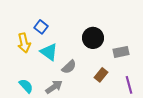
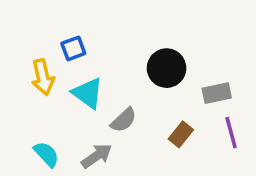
blue square: (41, 27) -> (73, 48), turned 32
purple line: (129, 85) -> (231, 133), moved

